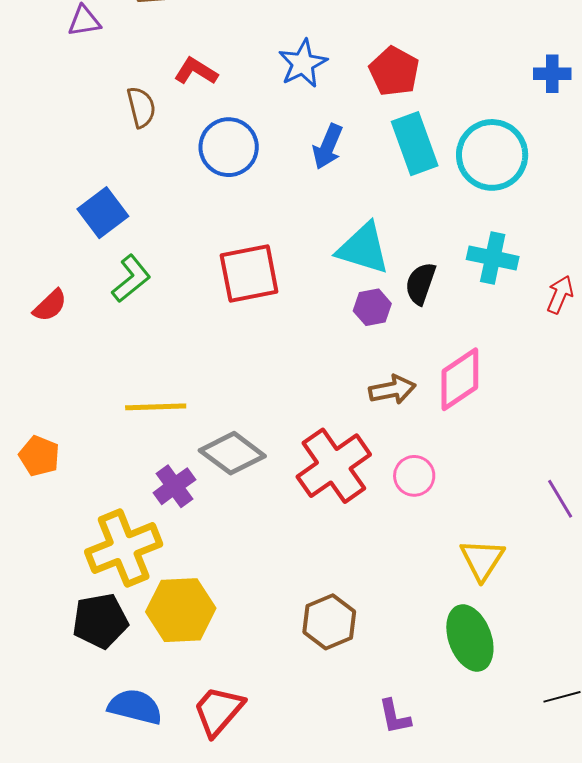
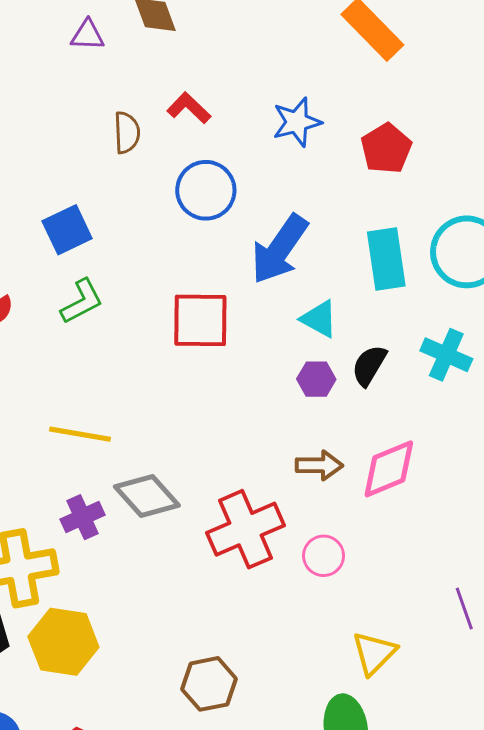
cyan rectangle: (415, 144) -> (386, 259), moved
blue arrow: (328, 147) -> (279, 249), moved, size x1.6
cyan triangle: (363, 248) -> (319, 319), size x0.7

